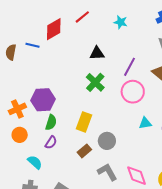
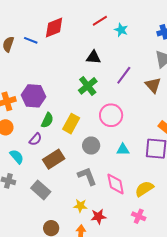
red line: (82, 17) -> (100, 21), moved
pink circle: (133, 92) -> (111, 115), moved
green semicircle: (51, 122) -> (47, 120), moved
cyan triangle: (145, 123) -> (123, 150), moved
brown rectangle: (84, 151) -> (54, 159), moved, size x1.5

